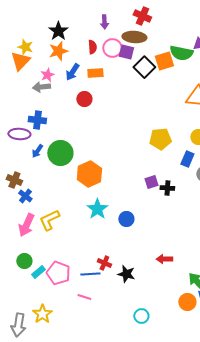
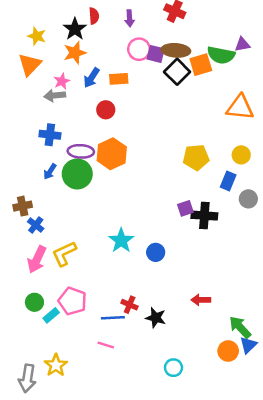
brown ellipse: (134, 37) -> (176, 50), moved
yellow star: (25, 47) -> (37, 36), moved
red semicircle: (92, 47) -> (94, 16), moved
purple ellipse: (19, 134) -> (81, 151), moved
orange hexagon: (89, 174) -> (112, 154), moved
brown cross: (14, 180) -> (23, 206), turned -35
black cross: (167, 188) -> (204, 216), size x1.5
pink pentagon: (58, 273) -> (72, 301), moved

